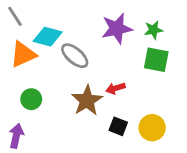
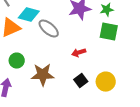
brown star: (87, 101) -> (43, 75), moved, turned 30
black square: (118, 126) -> (81, 81), turned 32

